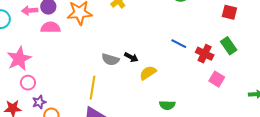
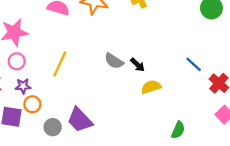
yellow line: (93, 88) -> (60, 64), moved
green semicircle: (167, 105) -> (178, 130), moved, turned -84

